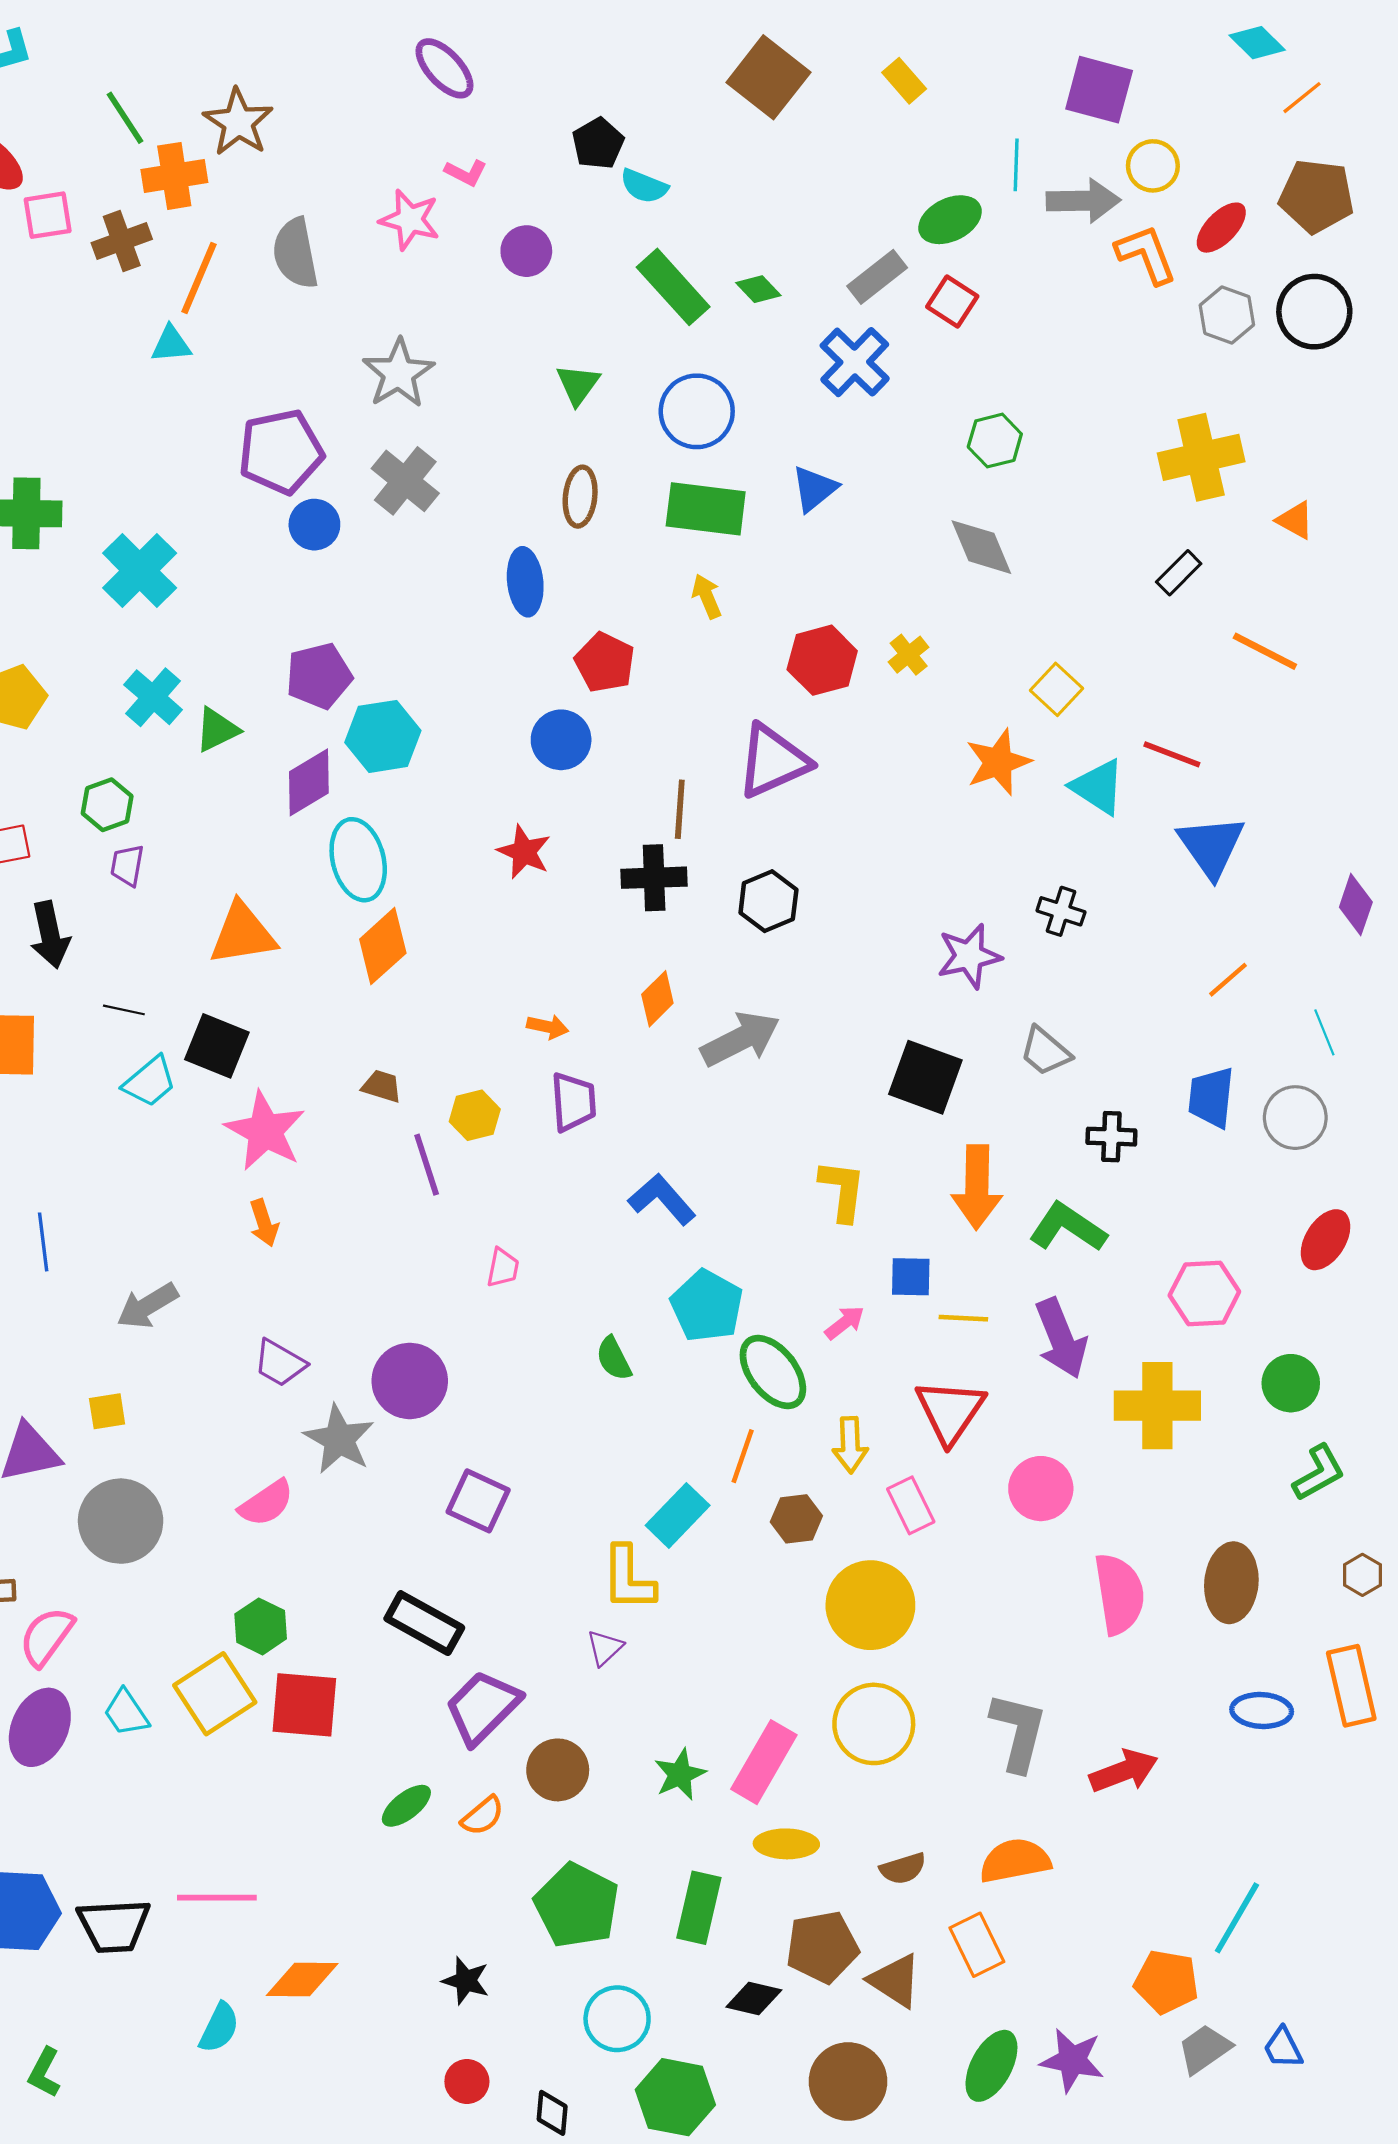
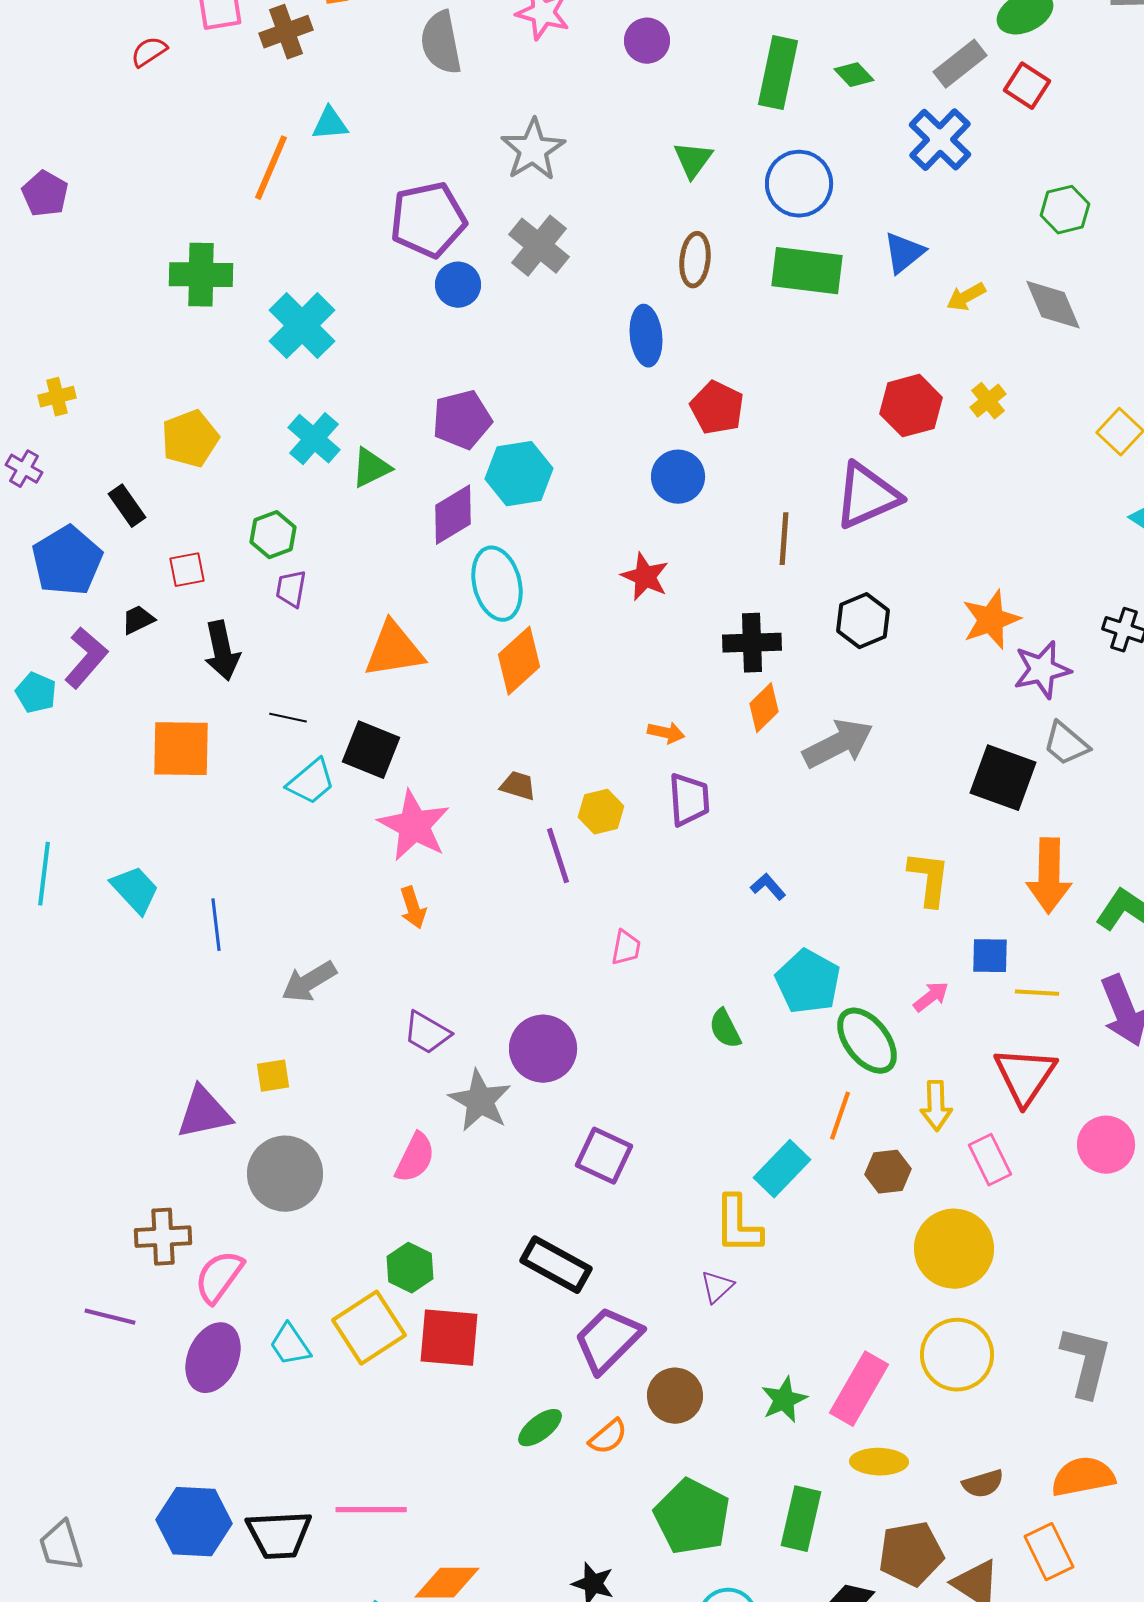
orange line: (199, 278) -> (271, 168), moved
green rectangle: (673, 287) -> (778, 73), turned 54
yellow arrow: (707, 596) -> (966, 297), moved, turned -96
orange star: (998, 762) -> (991, 620), moved
black cross: (654, 878) -> (752, 643), moved
gray trapezoid: (1045, 1051) -> (1066, 744), moved
blue L-shape: (662, 1199) -> (768, 887), size x0.6
pink semicircle: (266, 1503) -> (415, 1158), turned -30

